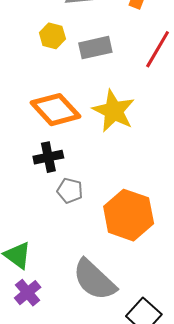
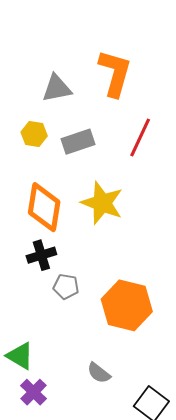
orange diamond: (55, 110) -> (44, 207), turned 57
gray semicircle: (94, 280) -> (99, 373), size x0.5

